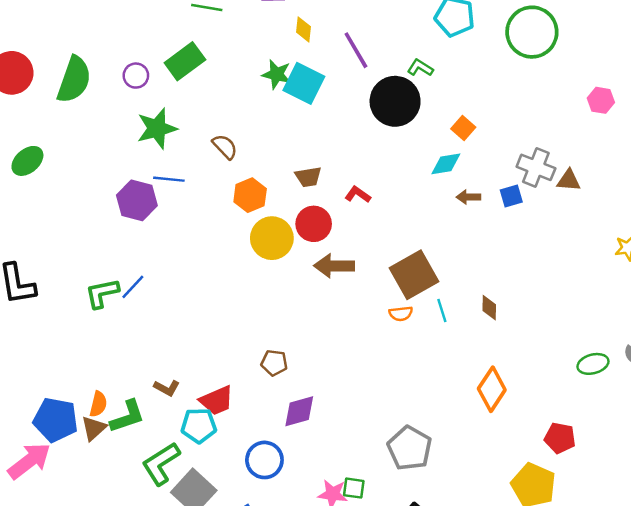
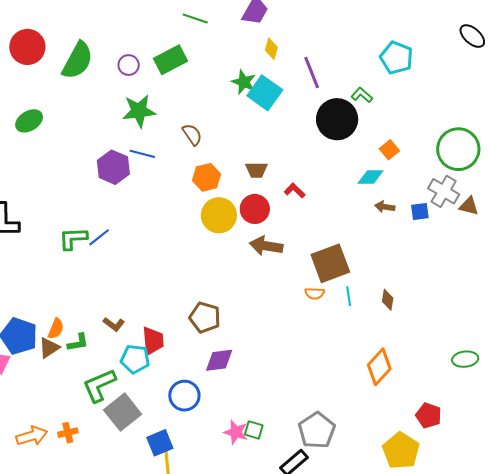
green circle: (532, 32) -> (458, 149), moved
brown pentagon: (274, 363) -> (205, 317), size x1.4
red trapezoid: (217, 400) -> (153, 341), turned -80
green L-shape: (127, 416) -> (78, 342), size x0.7
gray pentagon: (410, 448) -> (317, 430), moved

